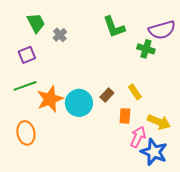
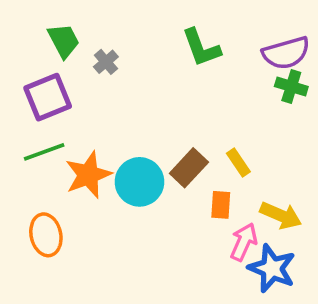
green cross: (146, 49) -> (291, 87), moved
purple square: (27, 55) -> (48, 97), size x1.5
brown rectangle: (107, 95) -> (189, 168), size x1.5

